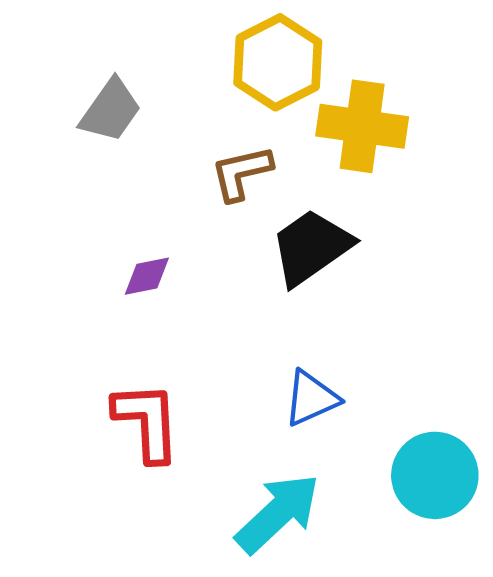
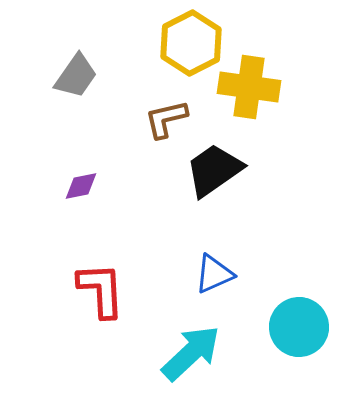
purple diamond: (147, 276) -> (81, 186), moved

